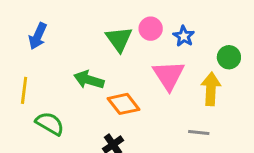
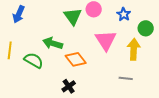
blue star: (184, 36) -> (124, 14), moved
green semicircle: (50, 124) -> (34, 60), moved

